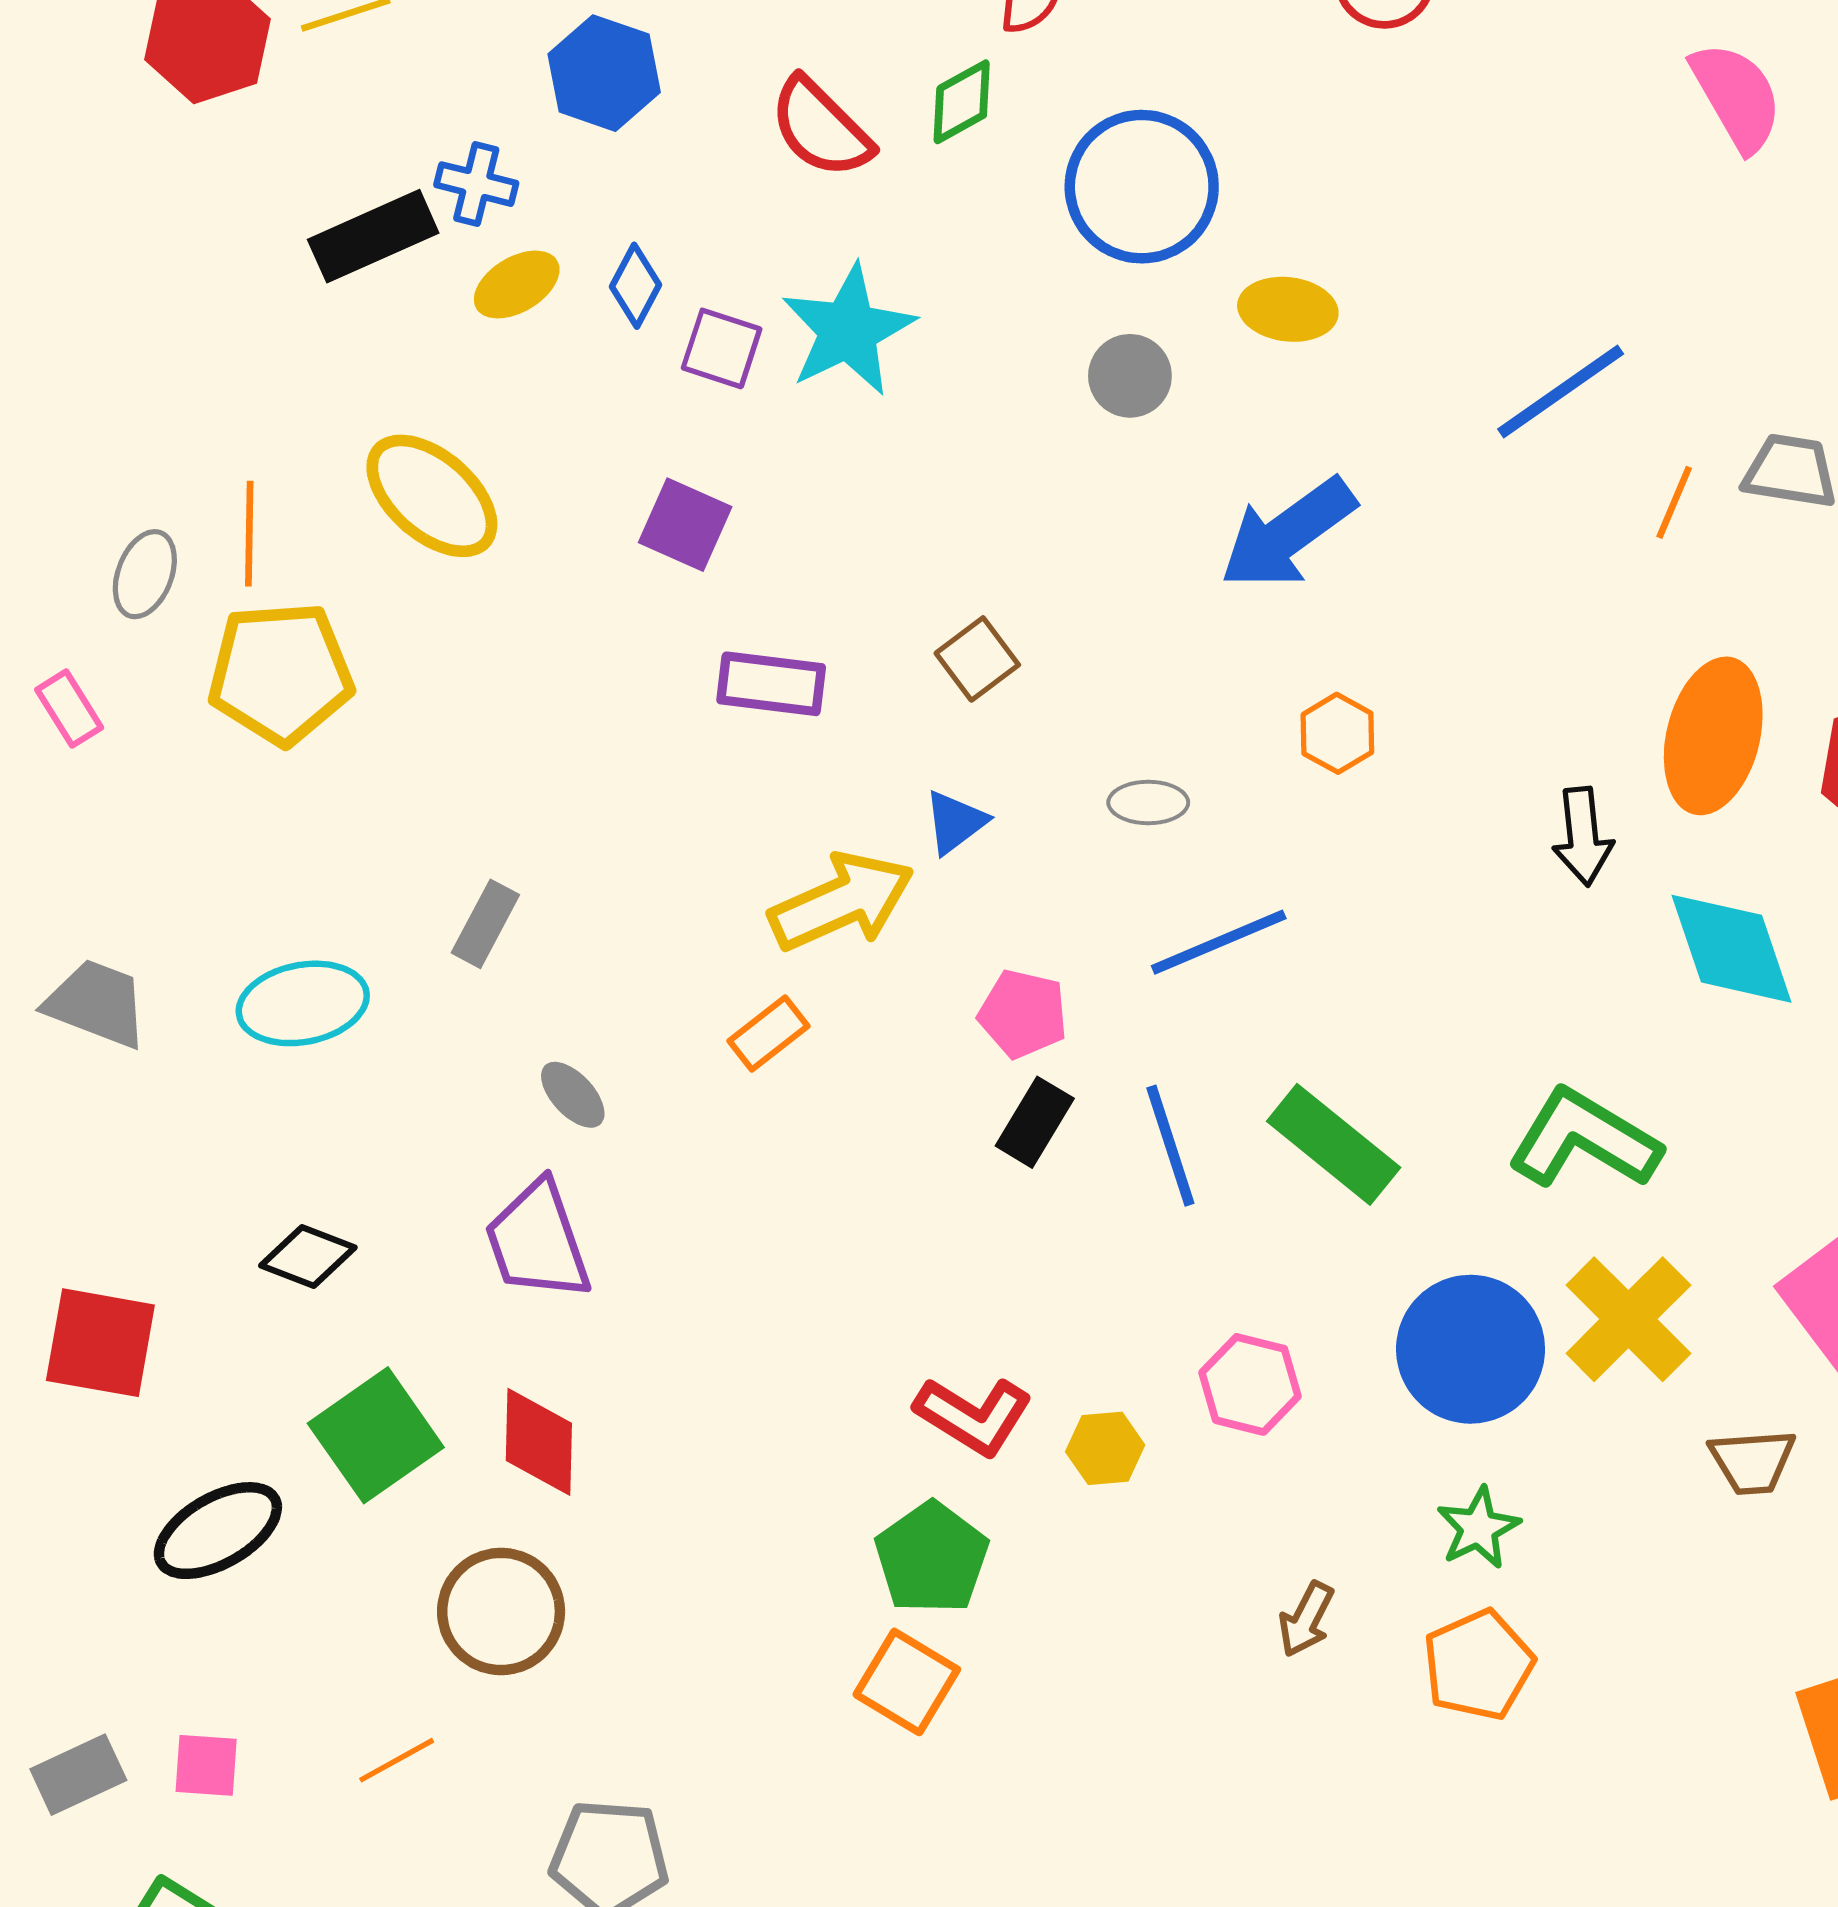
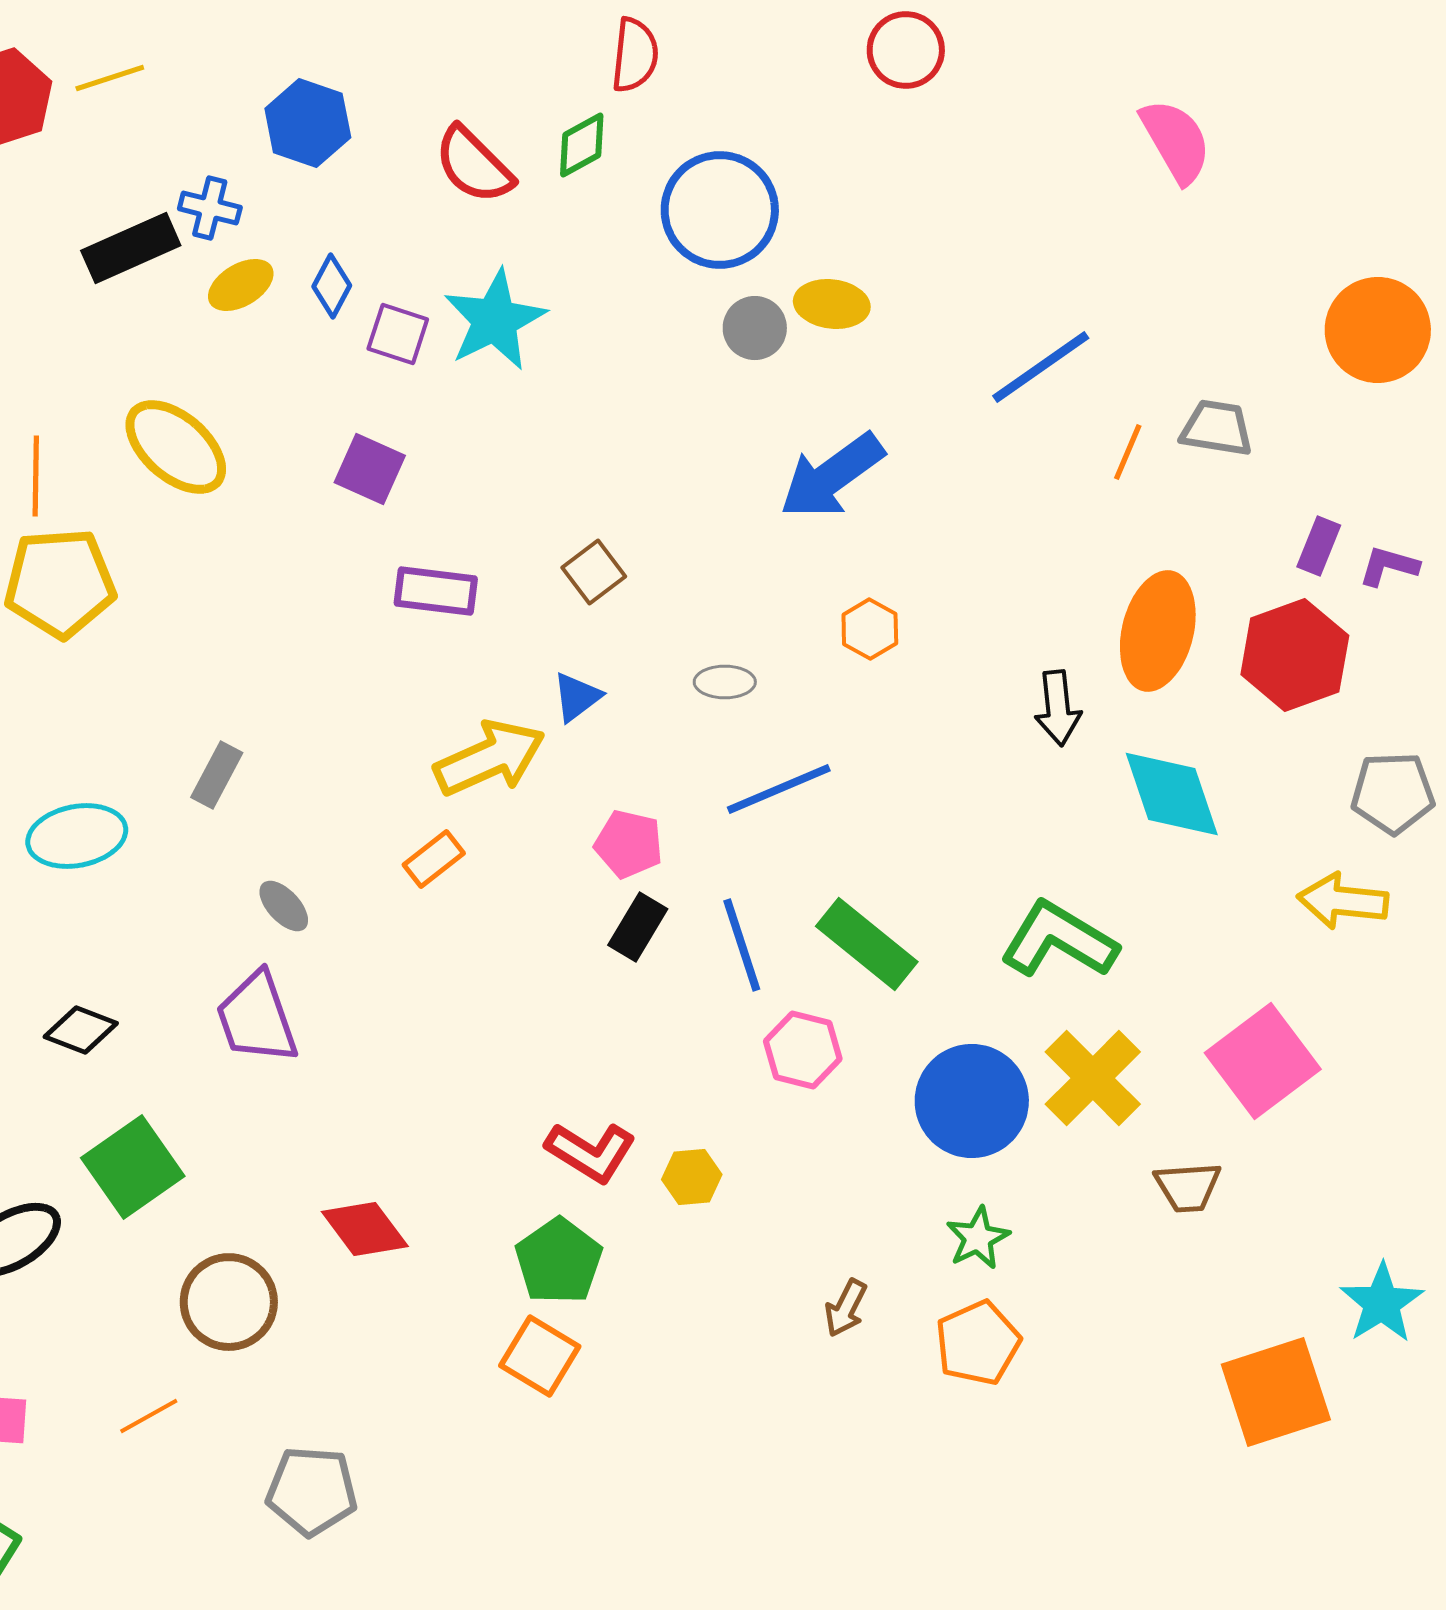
gray circle: (1130, 376) -> (755, 328), moved
pink hexagon: (1250, 1384) -> (803, 1050), moved
red diamond: (539, 1442) -> (365, 1229), moved, turned -38

